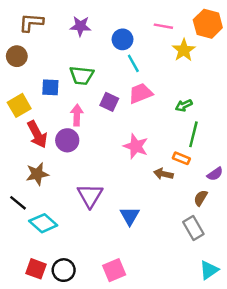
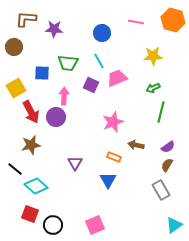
purple star: (80, 26) -> (54, 29), moved
yellow star: (184, 50) -> (153, 56), moved, turned 30
cyan line: (133, 63) -> (99, 61), moved
pink star: (136, 146) -> (113, 122), turned 30
orange rectangle: (181, 158) -> (114, 157), moved
purple semicircle: (215, 174) -> (168, 147), moved
purple triangle: (90, 196) -> (75, 163), size x0.7
red square: (36, 269) -> (30, 214), moved

